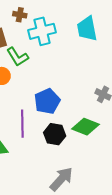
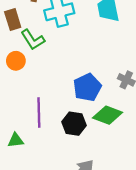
blue pentagon: (47, 101) -> (87, 87), moved

